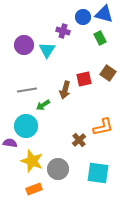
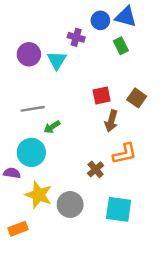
brown square: (108, 73) -> (137, 98), moved
brown arrow: (65, 90) -> (111, 121), moved
orange rectangle: (34, 189) -> (18, 229), moved

